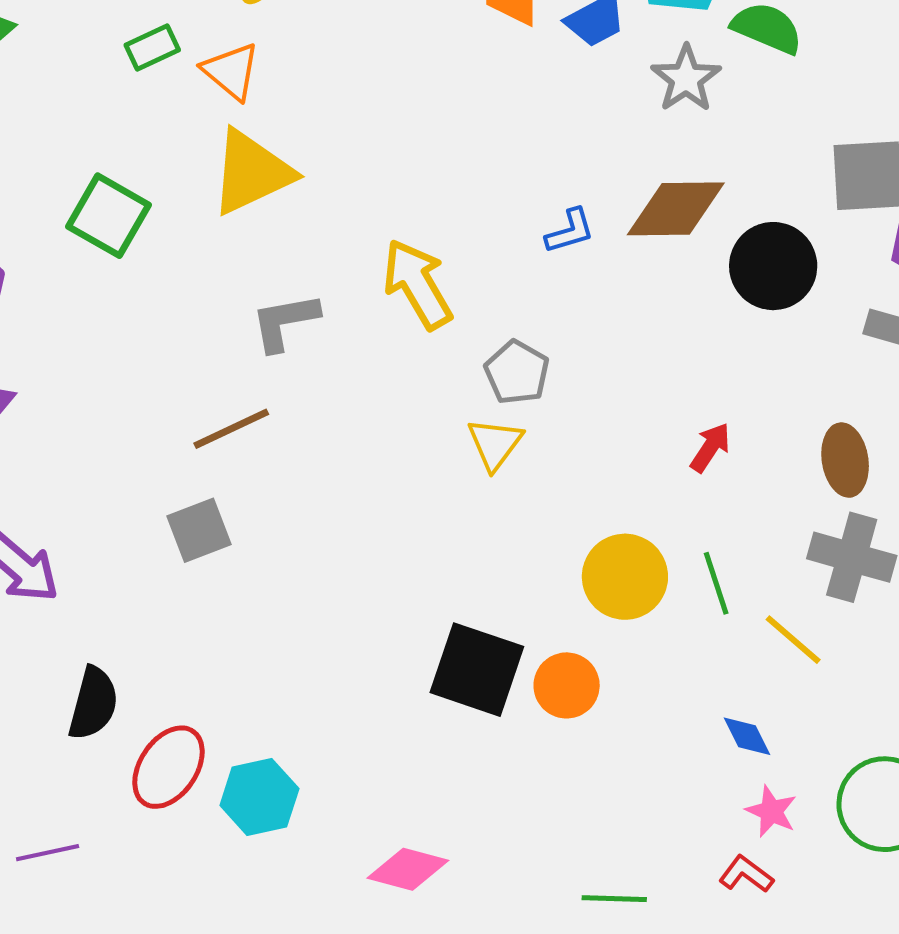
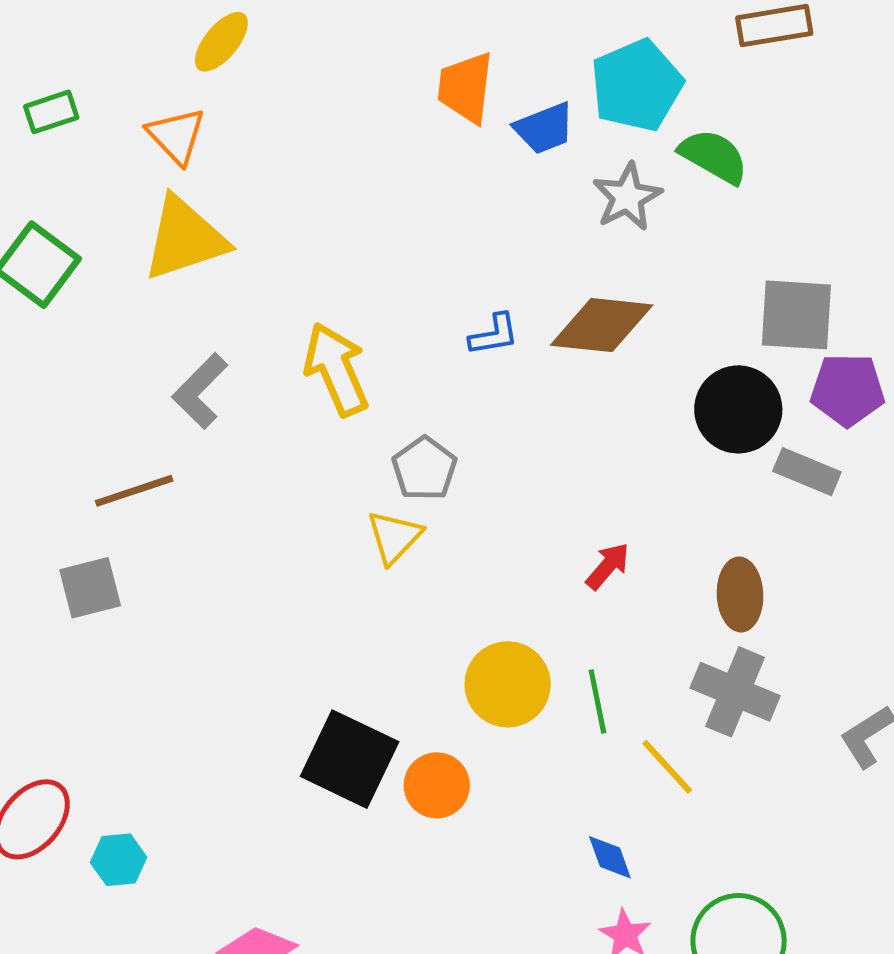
green rectangle: (152, 47) -> (51, 112), moved
black circle: (773, 266) -> (738, 409), moved
gray L-shape: (285, 322) -> (200, 391), turned -42
cyan hexagon: (259, 797) -> (119, 860), size x0.7

